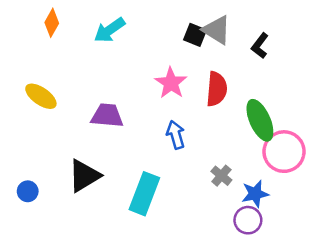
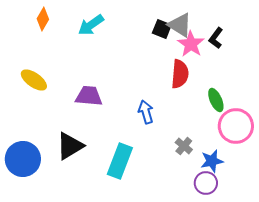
pink star: (171, 83) -> (191, 44), moved
green ellipse: (260, 120) -> (216, 100), size x0.7
blue circle: (28, 191) -> (23, 159), size x2.0

